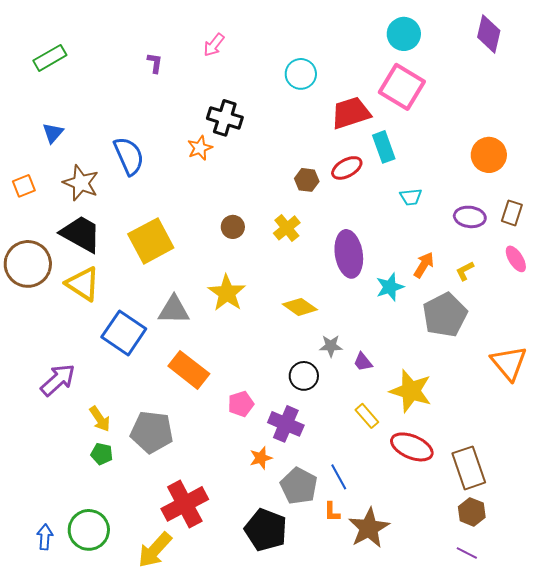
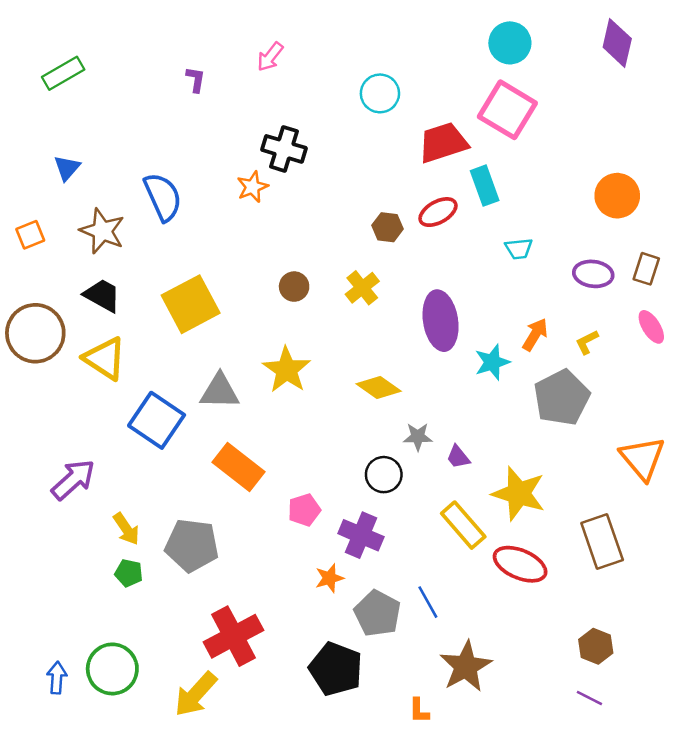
black trapezoid: (81, 234) -> (102, 295), size x0.7
yellow rectangle: (367, 416) -> (463, 525), size x1.5
brown rectangle: (469, 468) -> (602, 541), moved
orange L-shape: (332, 512) -> (419, 711), moved

